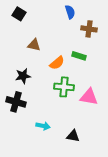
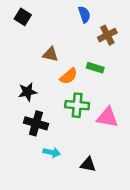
brown cross: (89, 29) -> (107, 35), turned -35
brown triangle: (34, 45) -> (50, 54), moved
black cross: (16, 102) -> (36, 123), moved

